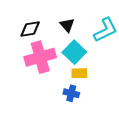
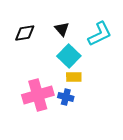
pink cross: (40, 57) -> (38, 95), moved

